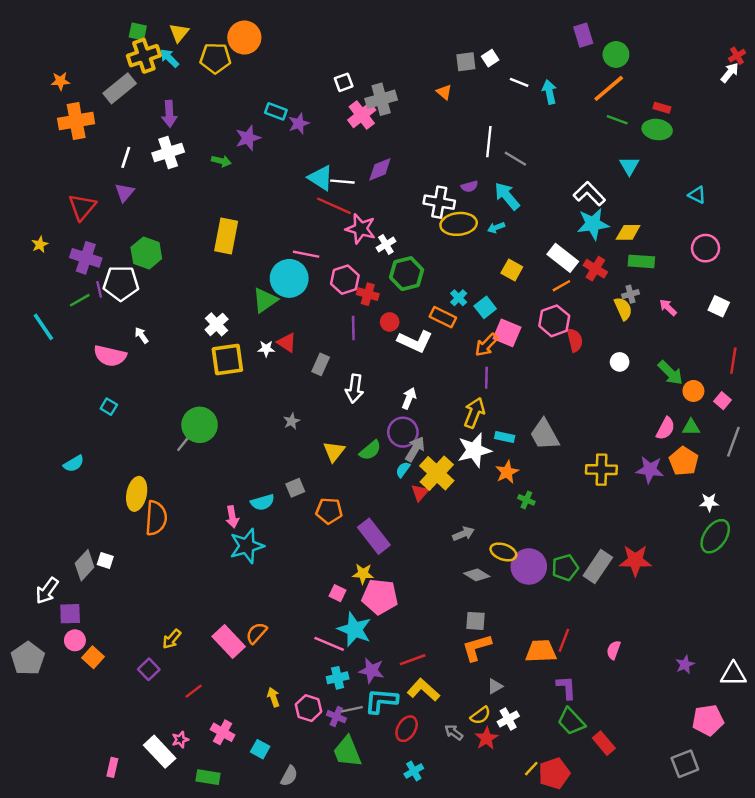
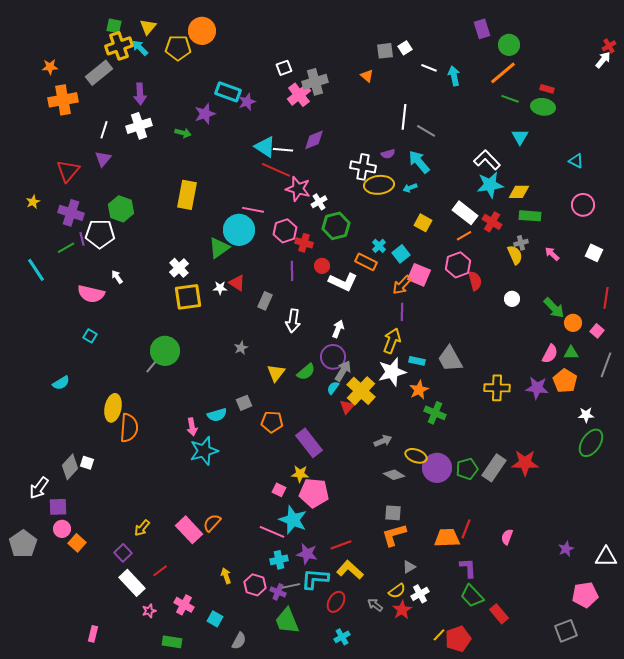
cyan rectangle: (276, 111) -> (228, 92), size x1.4
green cross: (526, 500) -> (435, 413), size x1.5
white rectangle: (160, 752) -> (132, 583), moved

